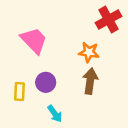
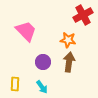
purple circle: (46, 82) -> (43, 62), moved
yellow rectangle: (19, 91) -> (15, 84), moved

